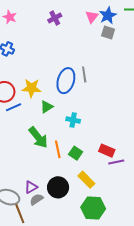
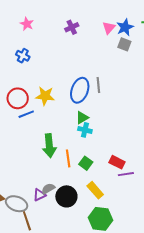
green triangle: (47, 107) -> (82, 118), moved
green arrow: (38, 137) -> (49, 146), turned 30
gray semicircle: (36, 199) -> (48, 189), moved

